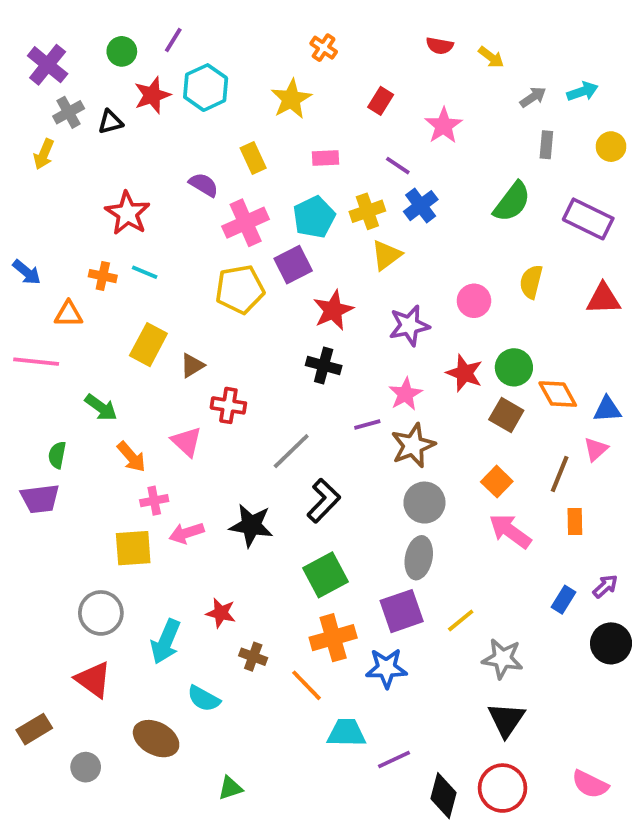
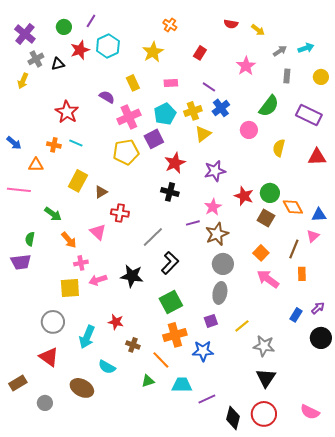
pink star: (444, 126) -> (246, 66), moved
pink circle: (474, 301) -> (249, 130), moved
purple square: (402, 611) -> (211, 321), size x0.6
green triangle: (230, 788) -> (148, 381), moved

